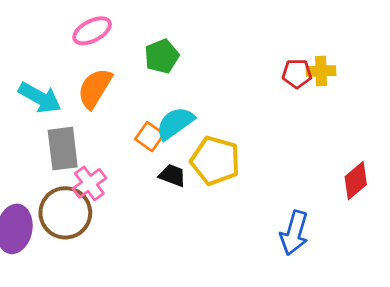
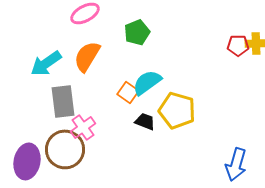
cyan arrow: (40, 98) -> (46, 63), turned 116

